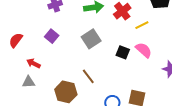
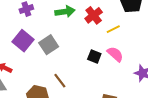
purple square: (52, 36) -> (23, 41), size x1.5
gray square: (91, 39) -> (49, 45), moved

